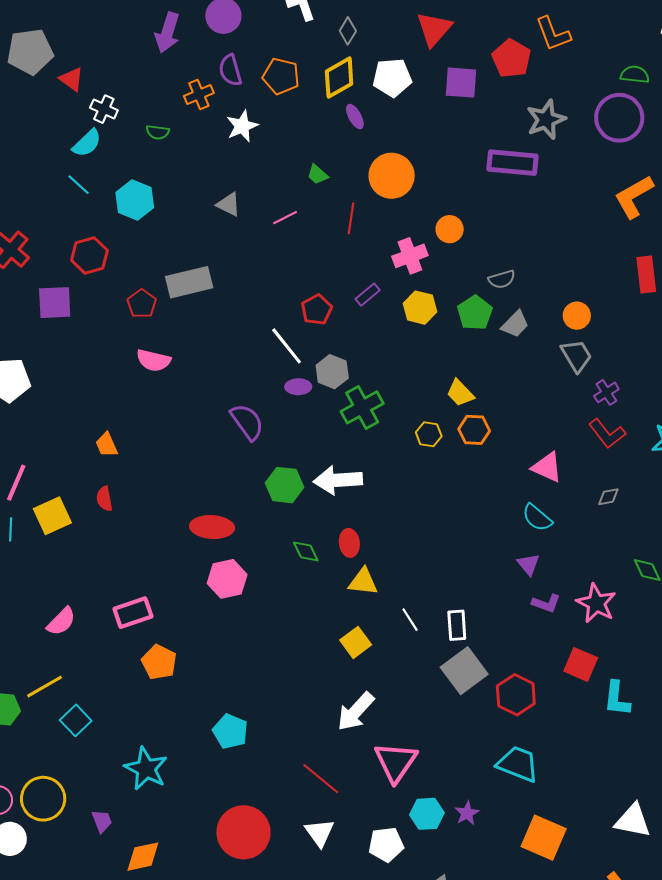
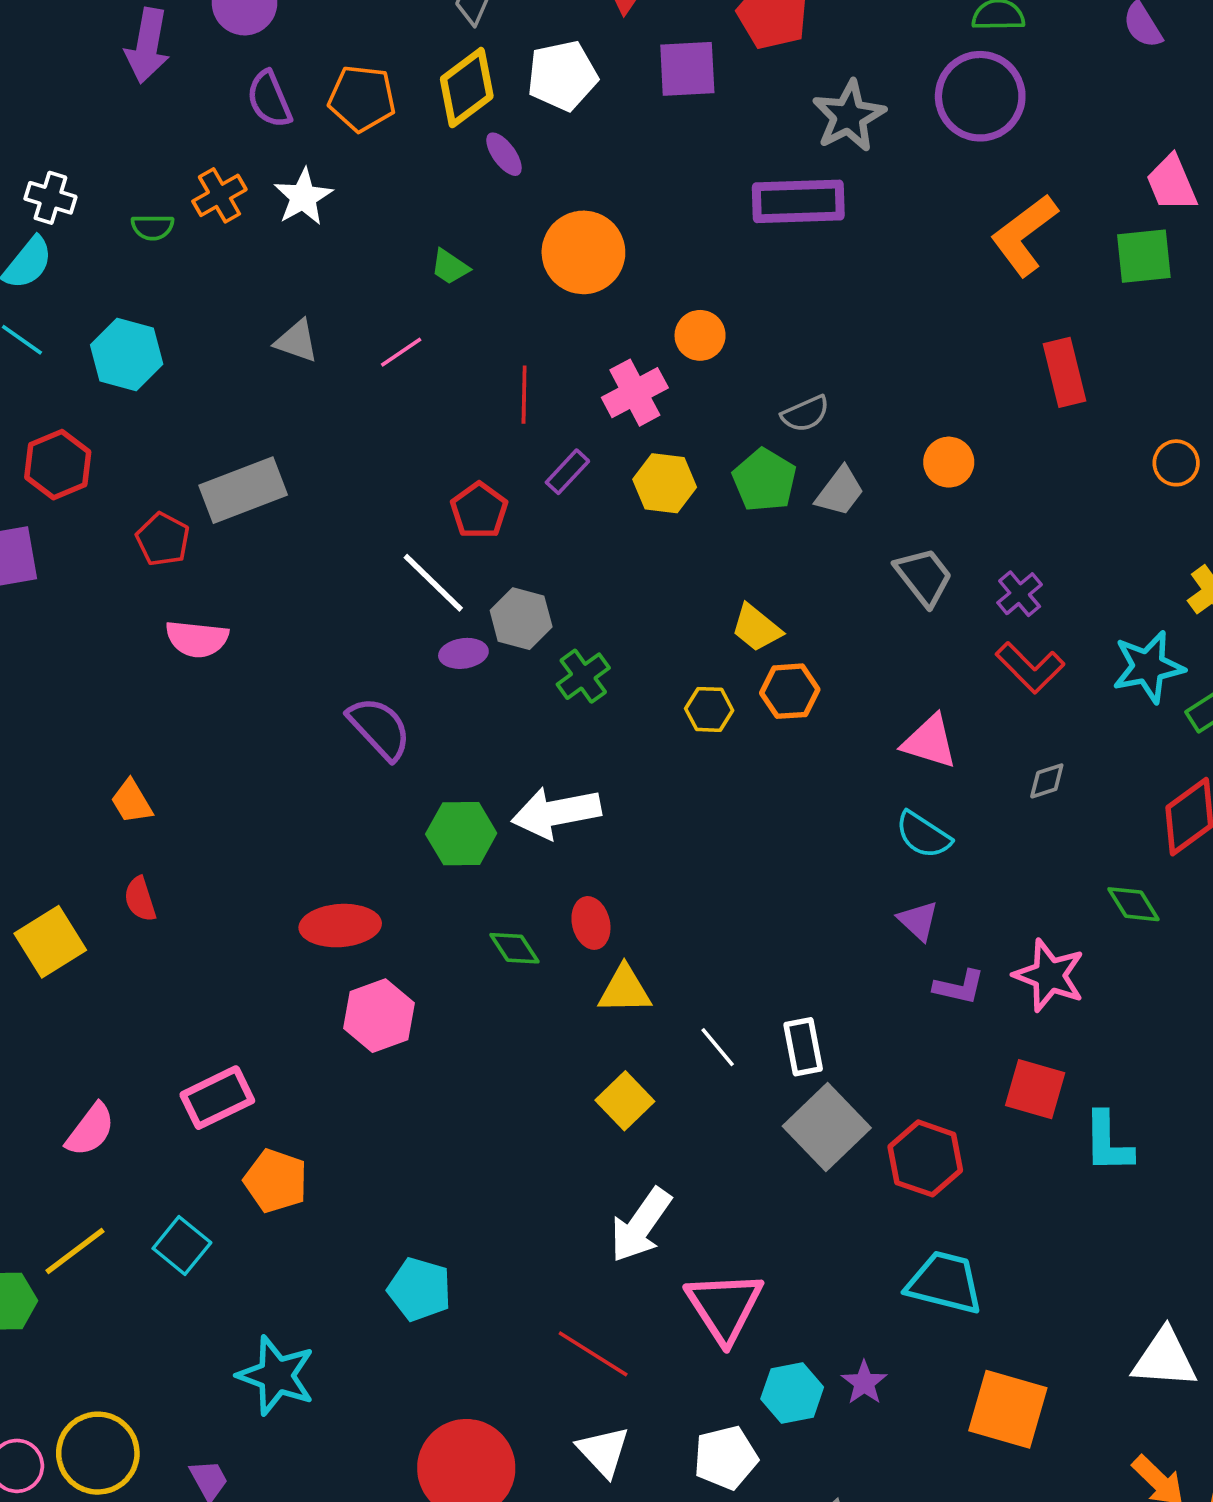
orange cross: (199, 95) -> (219, 195), moved
red line: (351, 218) -> (524, 395), moved
gray trapezoid: (576, 356) -> (924, 577), moved
green cross: (362, 407) -> (583, 676), size x0.7
cyan square: (76, 720) -> (182, 1245), moved

